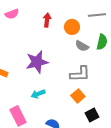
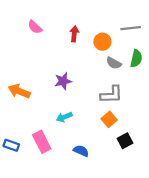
pink semicircle: (12, 14) -> (35, 27), turned 64
purple star: (37, 62) -> (63, 81), size x0.7

